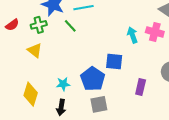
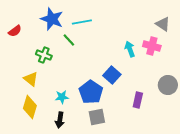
red semicircle: (12, 25) -> (15, 31), moved
green cross: (39, 25) -> (44, 55), moved, turned 35
yellow triangle: (35, 50) -> (31, 79), moved
blue square: (114, 62) -> (112, 75), turned 36

